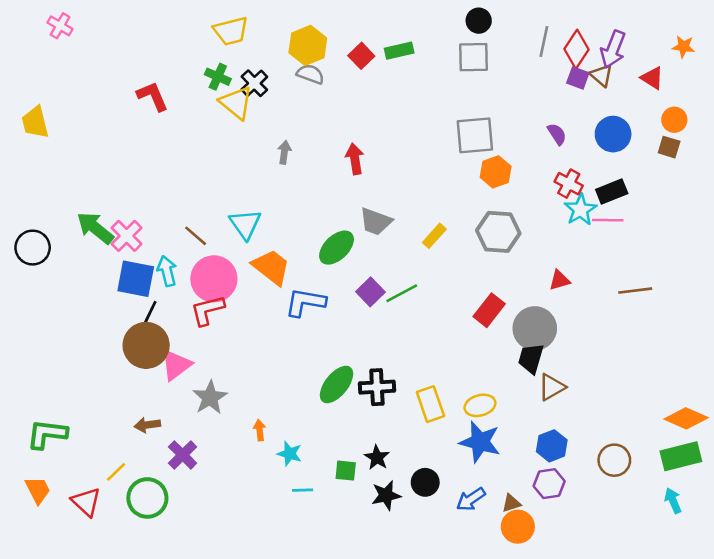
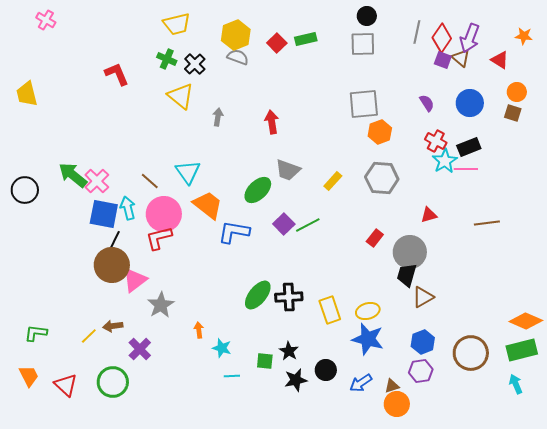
yellow triangle: (236, 103) -> (181, 96), moved
red rectangle: (489, 310) -> (375, 238), size x0.7
green L-shape: (47, 434) -> (36, 333), size x0.7
brown circle: (614, 460) -> (471, 353), size x1.4
yellow line: (116, 472) -> (89, 336), moved

